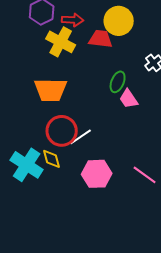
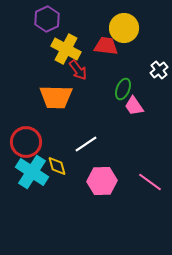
red arrow: (73, 20) -> (78, 70), moved, turned 50
red circle: (62, 131) -> (26, 142), moved

